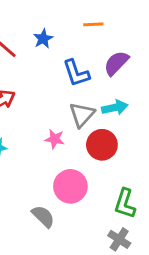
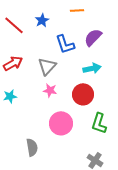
gray triangle: (82, 115) -> (47, 66), moved
green L-shape: (125, 204) -> (99, 123), moved
gray semicircle: (43, 216) -> (32, 147), moved, turned 36

